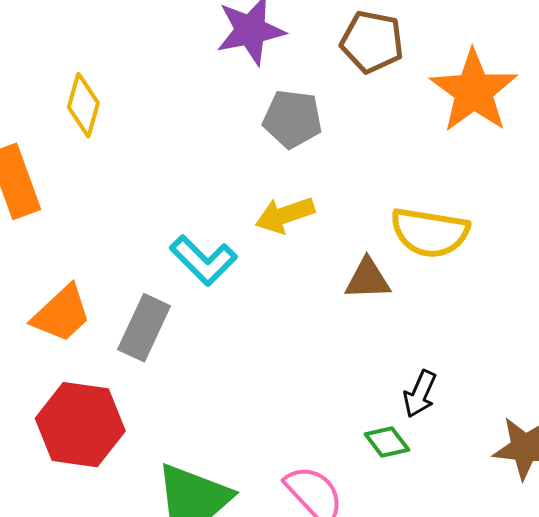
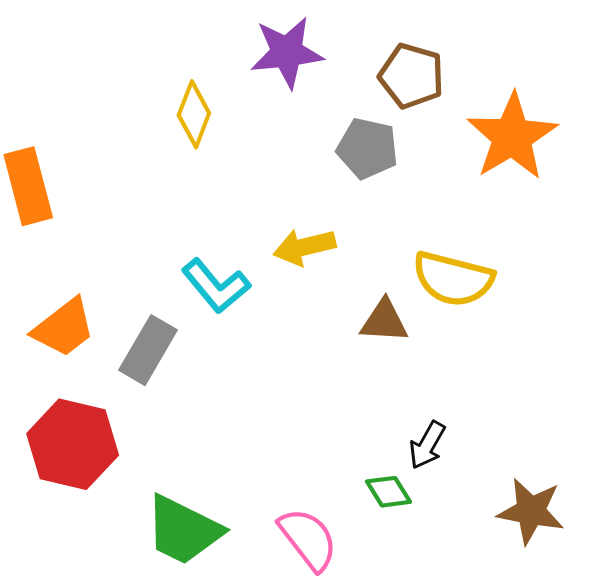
yellow diamond: (83, 105) -> (194, 114), moved
gray pentagon: (292, 119) -> (367, 148), moved

